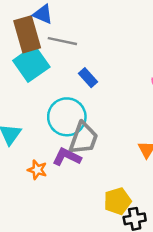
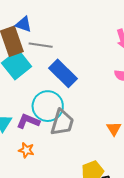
blue rectangle: (88, 78) -> (63, 73), size x1.8
purple L-shape: (67, 157) -> (28, 121), moved

